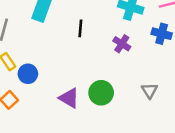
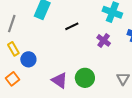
black line: (80, 28) -> (72, 26), turned 56

